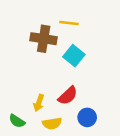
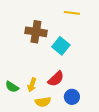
yellow line: (69, 23) -> (72, 13), moved
green semicircle: (17, 121) -> (12, 87), moved

